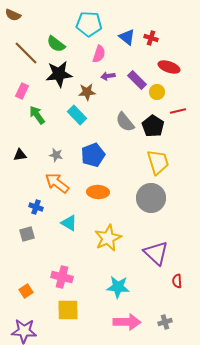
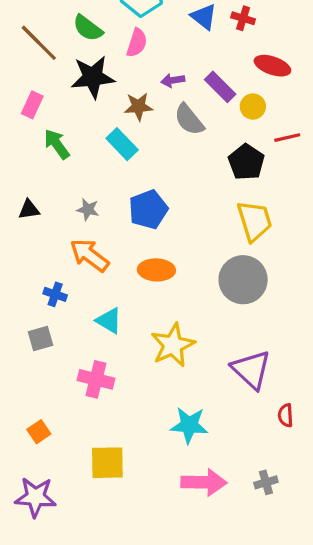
pink semicircle: (99, 54) -> (137, 43), moved
gray semicircle: (125, 122) -> (189, 120), moved
pink cross: (62, 277) -> (96, 379), moved

